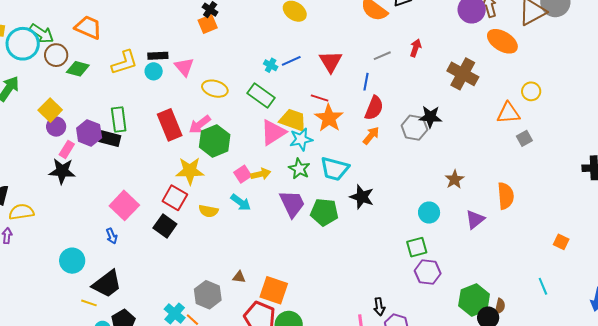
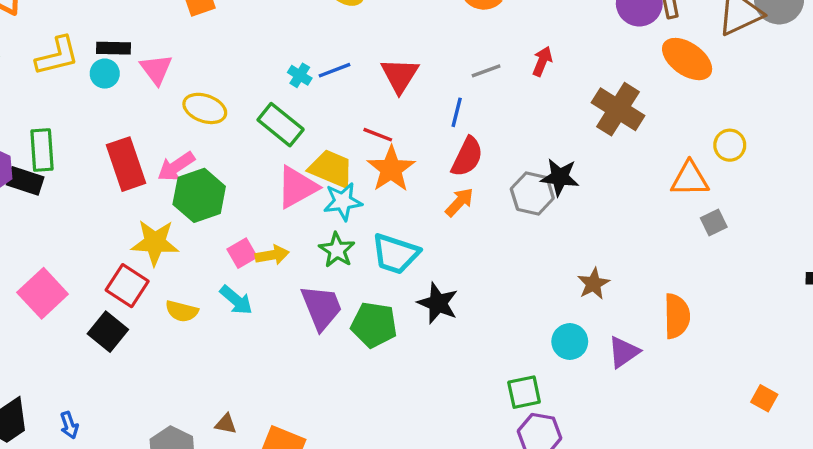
cyan circle: (429, 213) -> (570, 342), moved
blue arrow: (112, 236) -> (69, 425), moved

